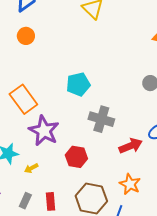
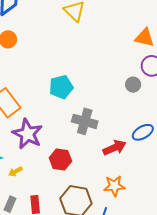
orange star: (130, 184) -> (114, 186), turned -30

